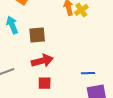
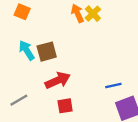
cyan arrow: (12, 25) -> (27, 50), moved

